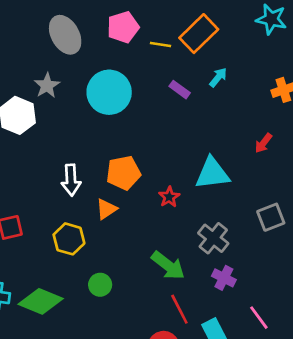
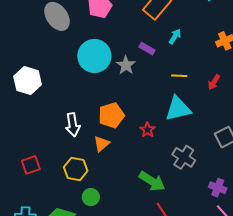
yellow line: (160, 44) -> (179, 76), moved
gray star: (47, 86) -> (126, 65), moved
purple cross: (224, 278) -> (218, 188), moved
green circle: (100, 285) -> (91, 197), moved

